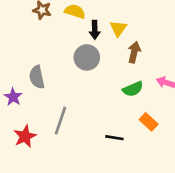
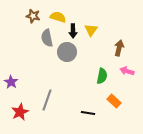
brown arrow: (134, 52) -> (119, 48), moved
gray semicircle: (37, 77) -> (47, 38), moved
green semicircle: (133, 89) -> (102, 76), turned -56

